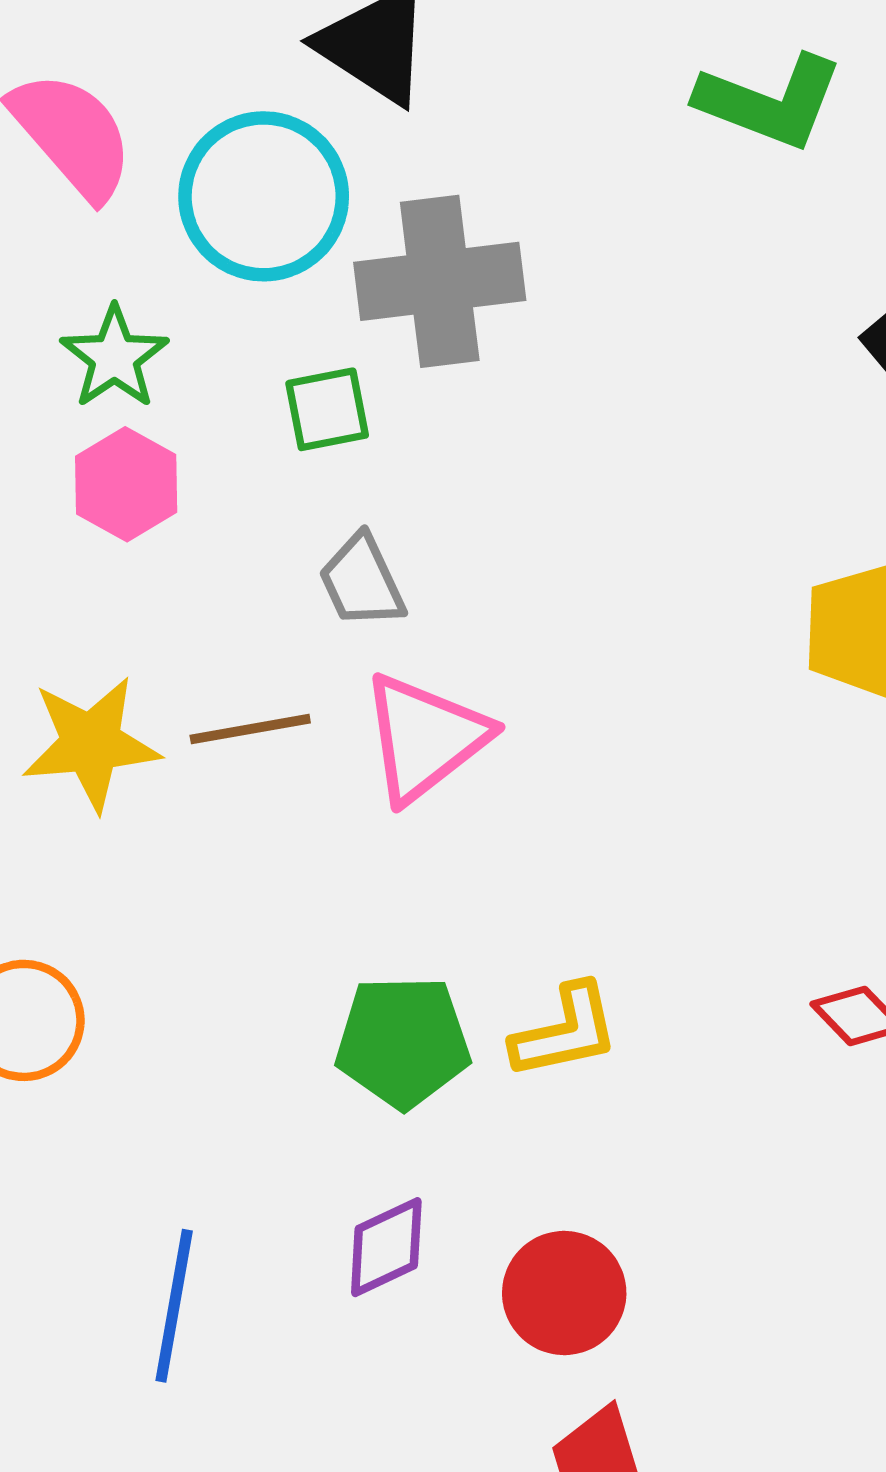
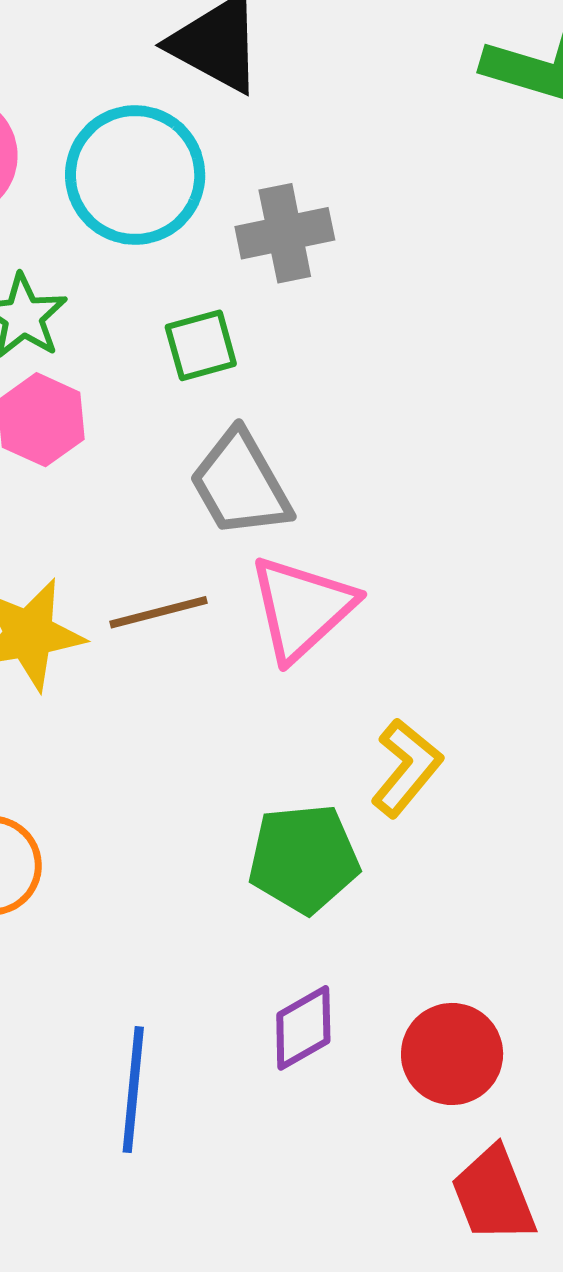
gray cross: (440, 281) -> (285, 233), size x0.7
gray trapezoid: (362, 581) -> (240, 484), size x1.4
yellow L-shape: (565, 1031) -> (406, 768), moved, turned -34

